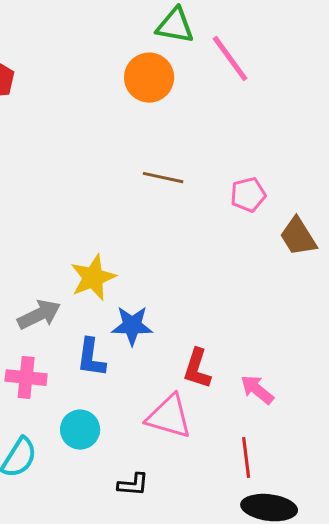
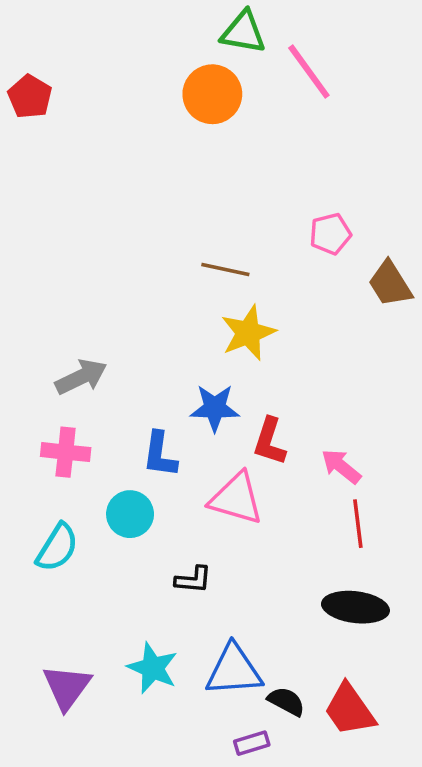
brown line: (163, 178) -> (225, 270), moved
yellow star: (93, 278) -> (248, 333), moved
blue star: (132, 326) -> (215, 408), moved
blue L-shape: (91, 358) -> (160, 454), moved
red line: (246, 458) -> (358, 524), moved

